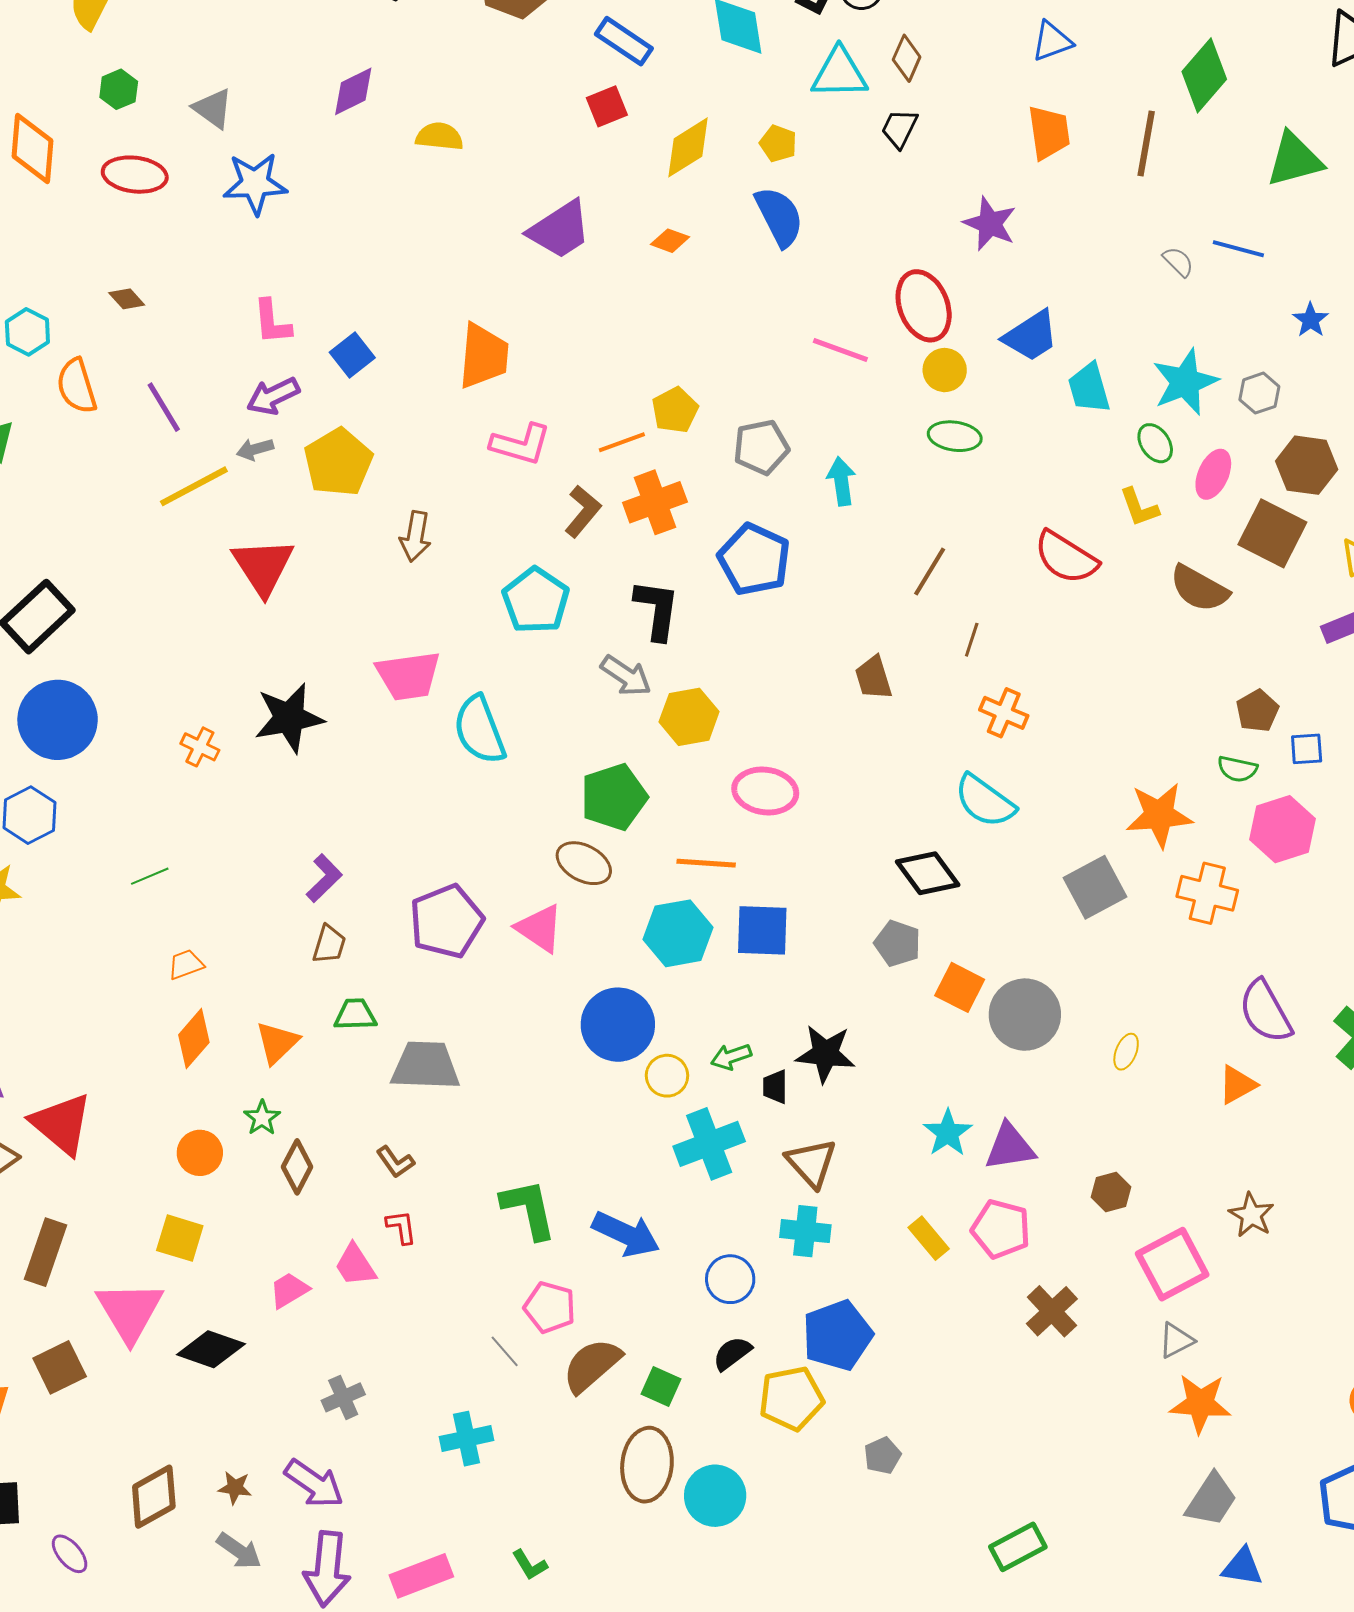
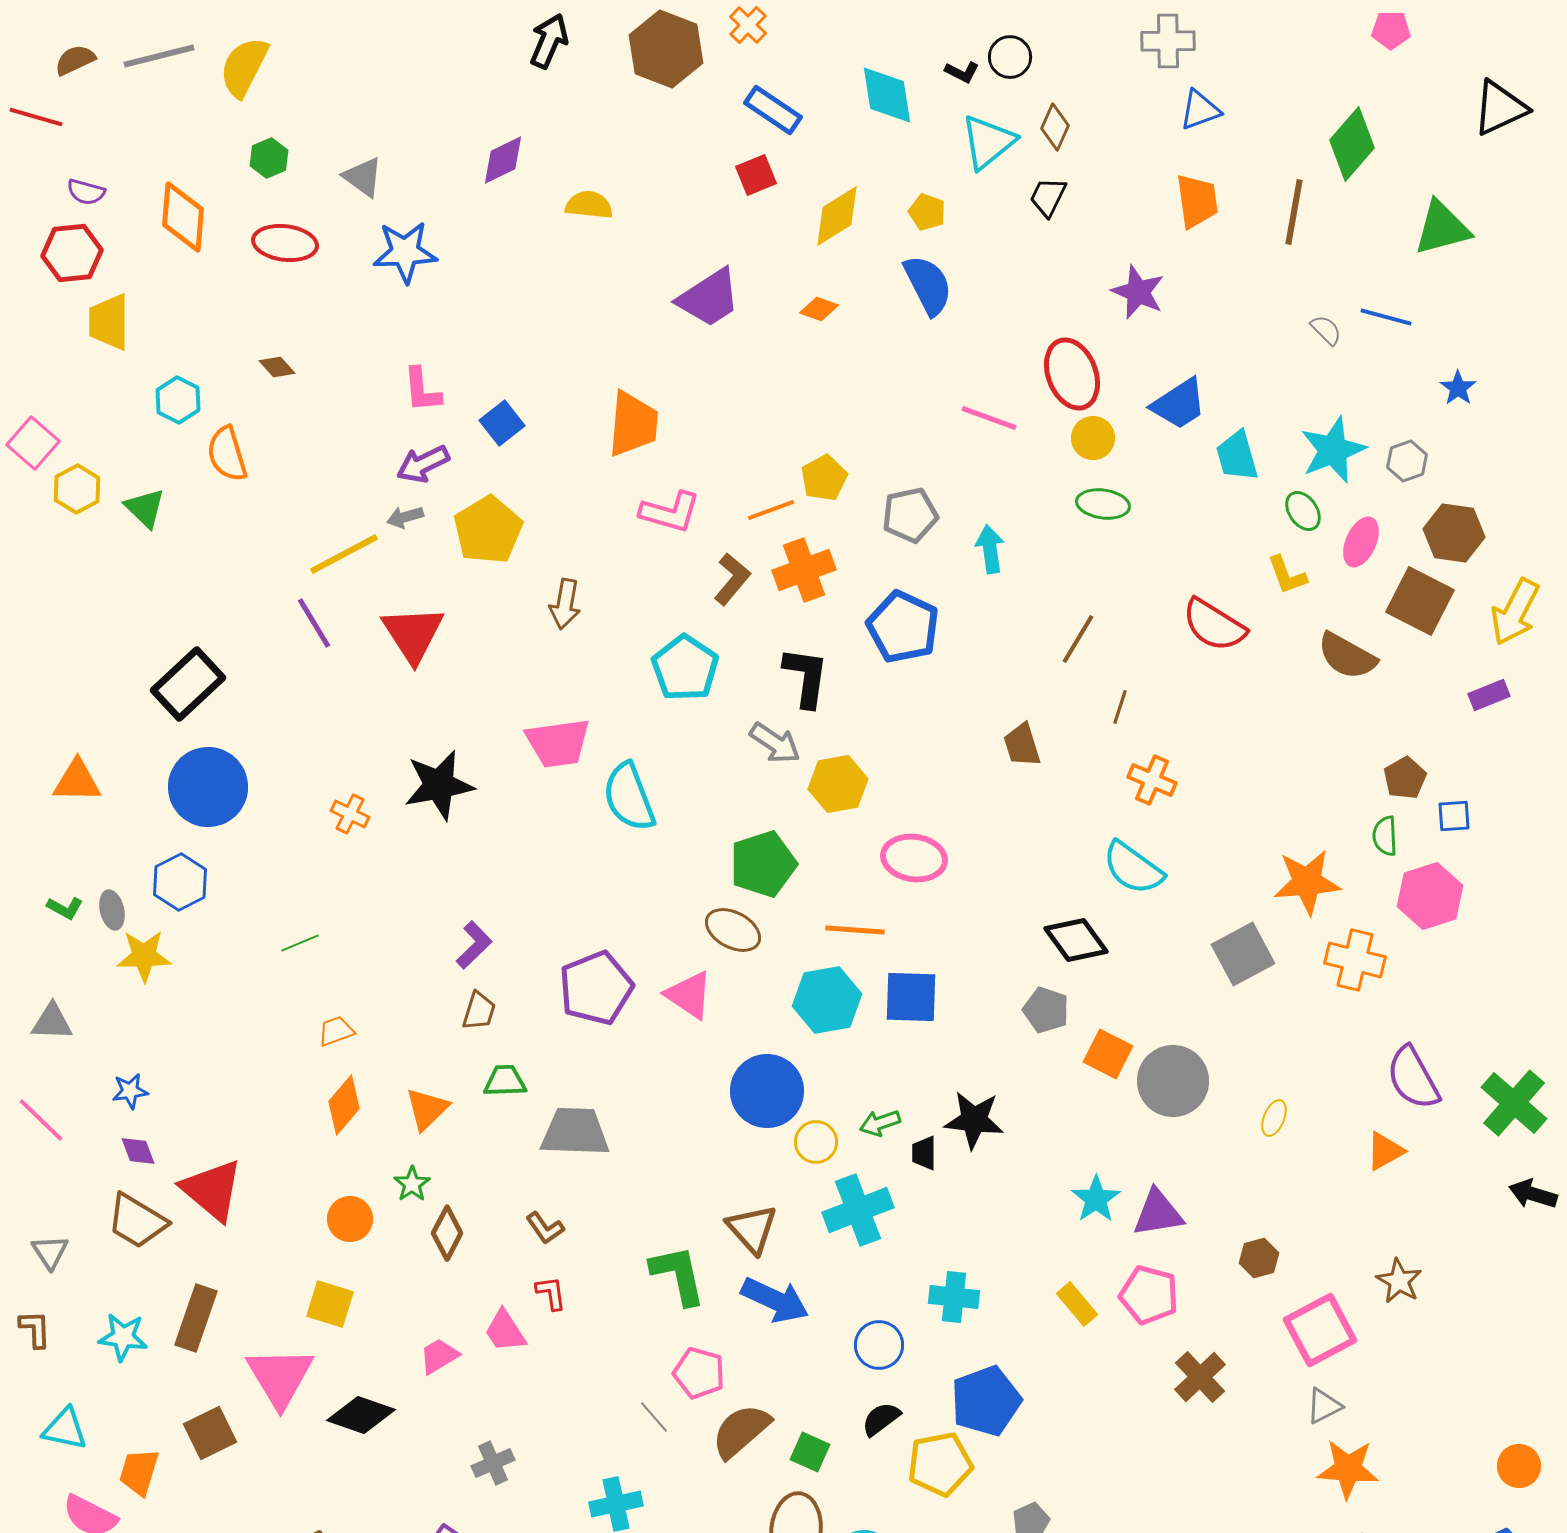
cyan triangle: (839, 73) -> (988, 142), turned -38
purple line: (164, 407) -> (314, 623), moved
green semicircle: (1237, 769) -> (1385, 836), turned 75
brown triangle: (811, 1163) -> (752, 1229), moved

